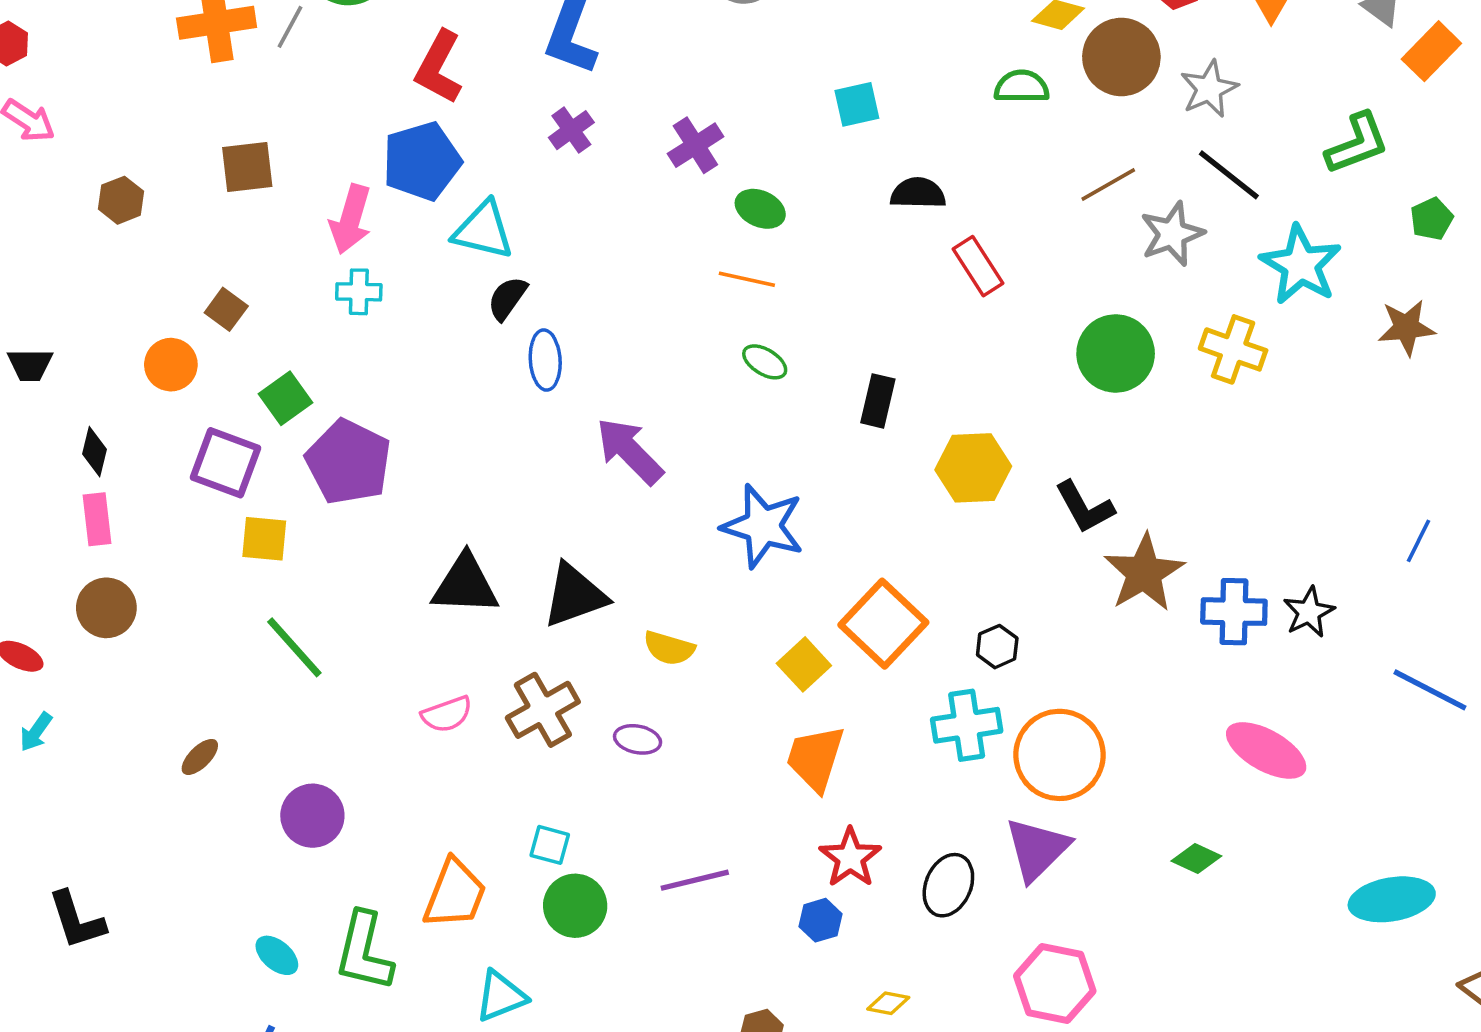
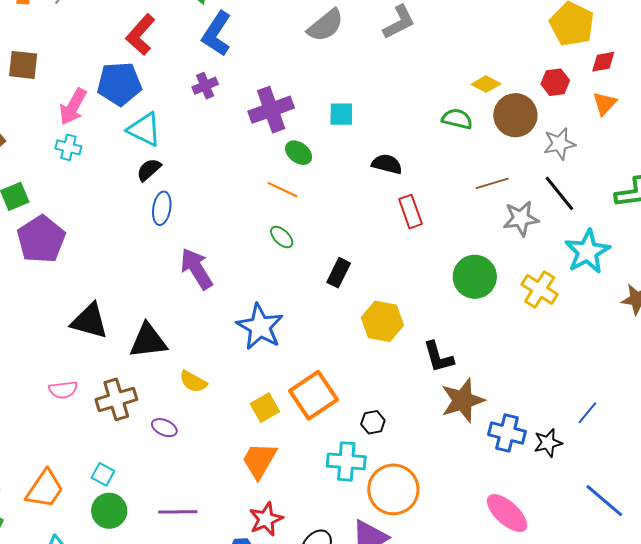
cyan square: (857, 104) -> (341, 114), moved
purple cross: (695, 145) -> (271, 110), size x1.4
blue line: (1418, 541) -> (587, 413), moved

